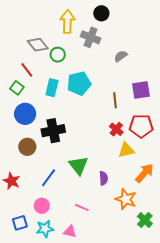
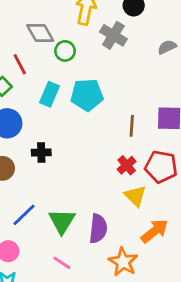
gray semicircle: (121, 56) -> (167, 47), moved
black cross: (53, 131) -> (41, 153), size x0.6
yellow triangle: (126, 150) -> (135, 196), turned 48
green triangle: (78, 165) -> (62, 221), moved
purple semicircle: (104, 178) -> (98, 229), size x1.5

